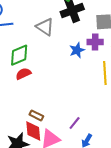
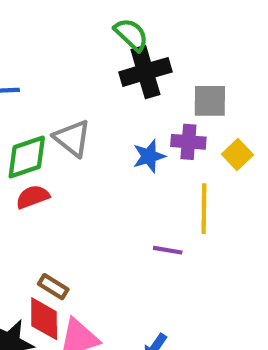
gray triangle: (45, 27) -> (72, 138), moved
purple line: (75, 123) -> (168, 250), moved, turned 56

